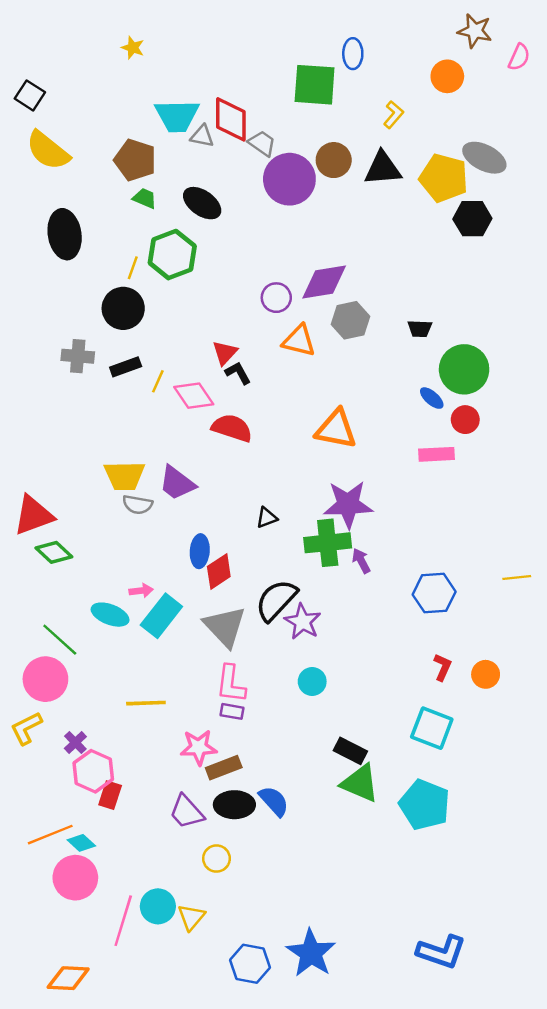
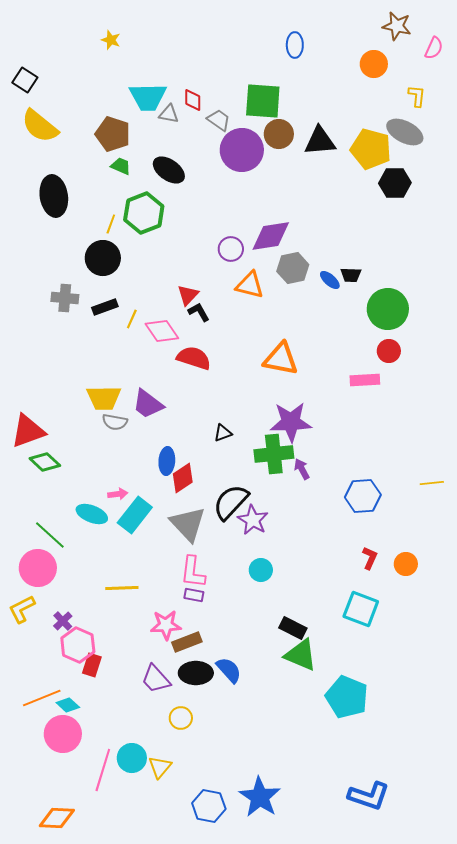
green square: (315, 85) -> (263, 101), moved
yellow L-shape: (393, 115) -> (417, 96), moved, turned -35
red diamond: (231, 119) -> (193, 100), size x0.6
blue ellipse: (432, 398) -> (330, 280), moved
cyan pentagon: (425, 805) -> (347, 697), moved

